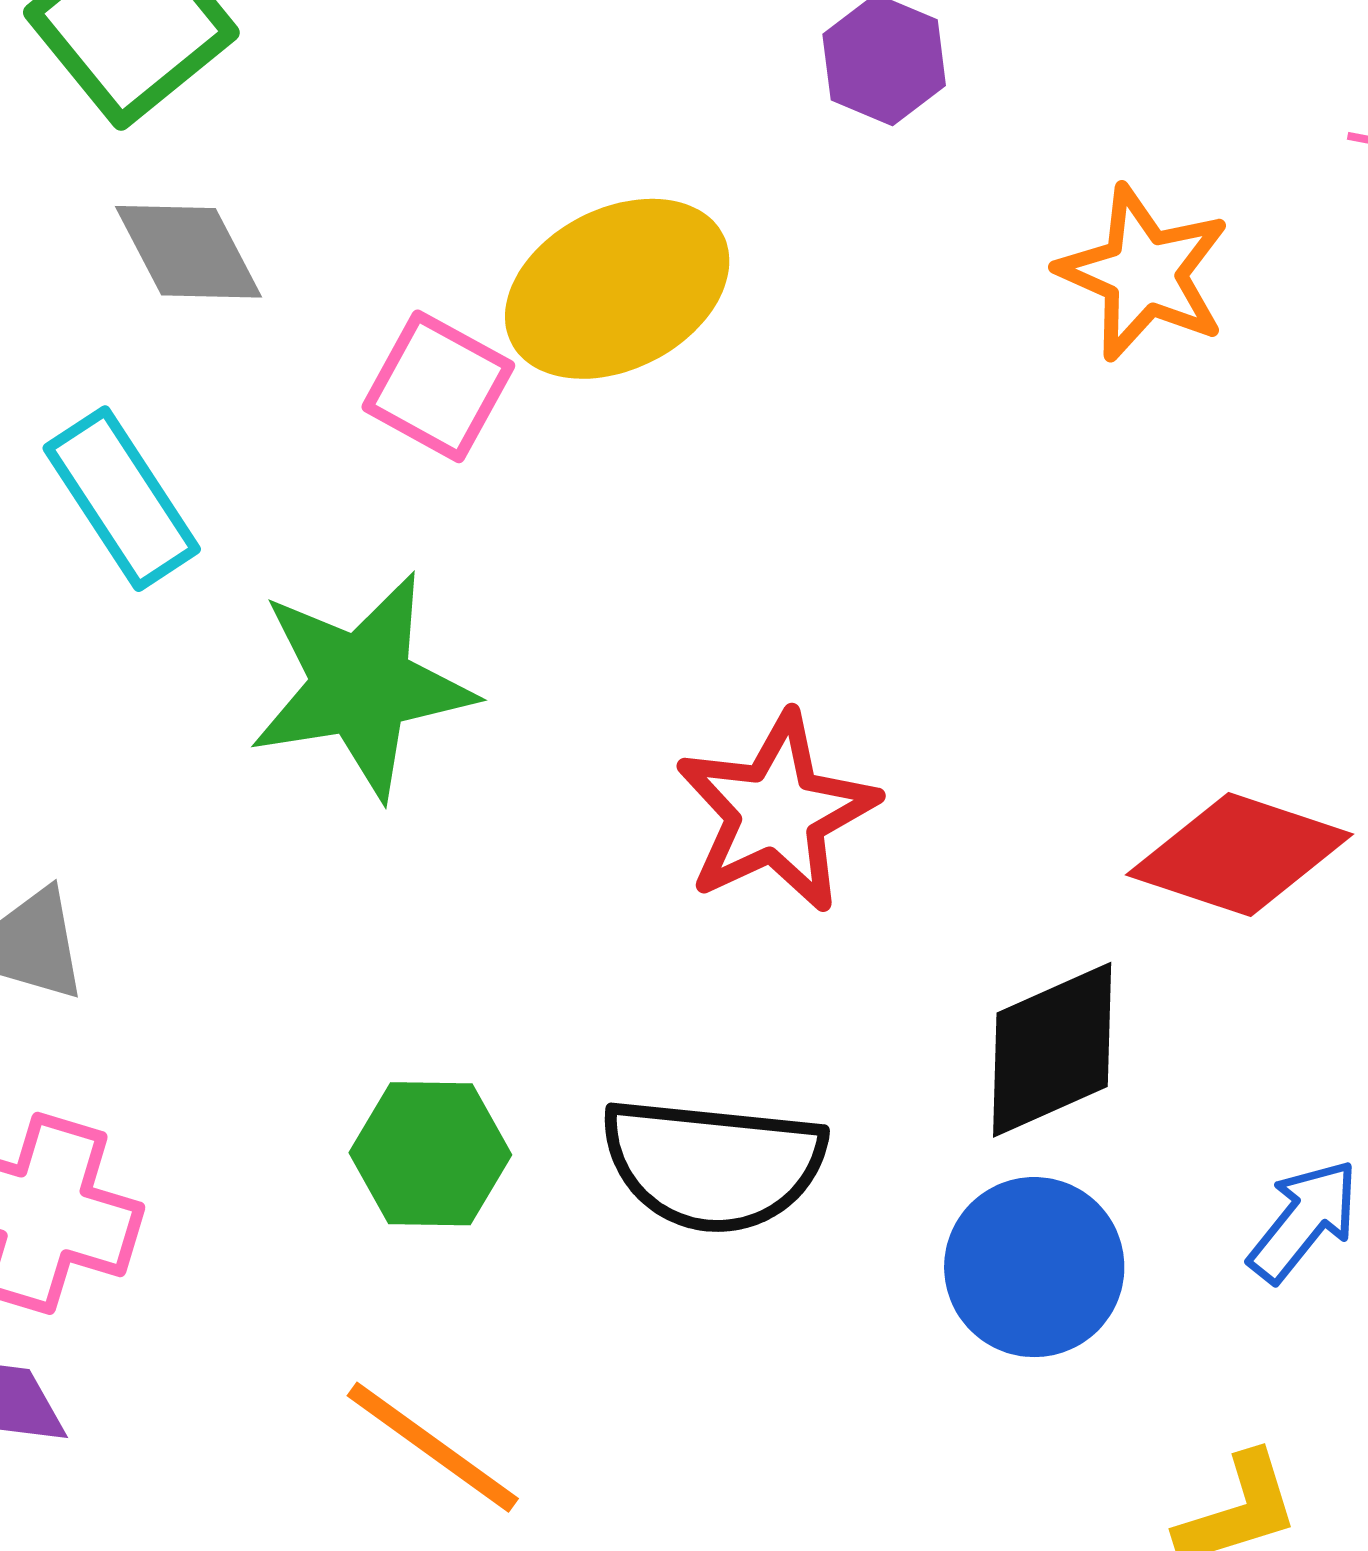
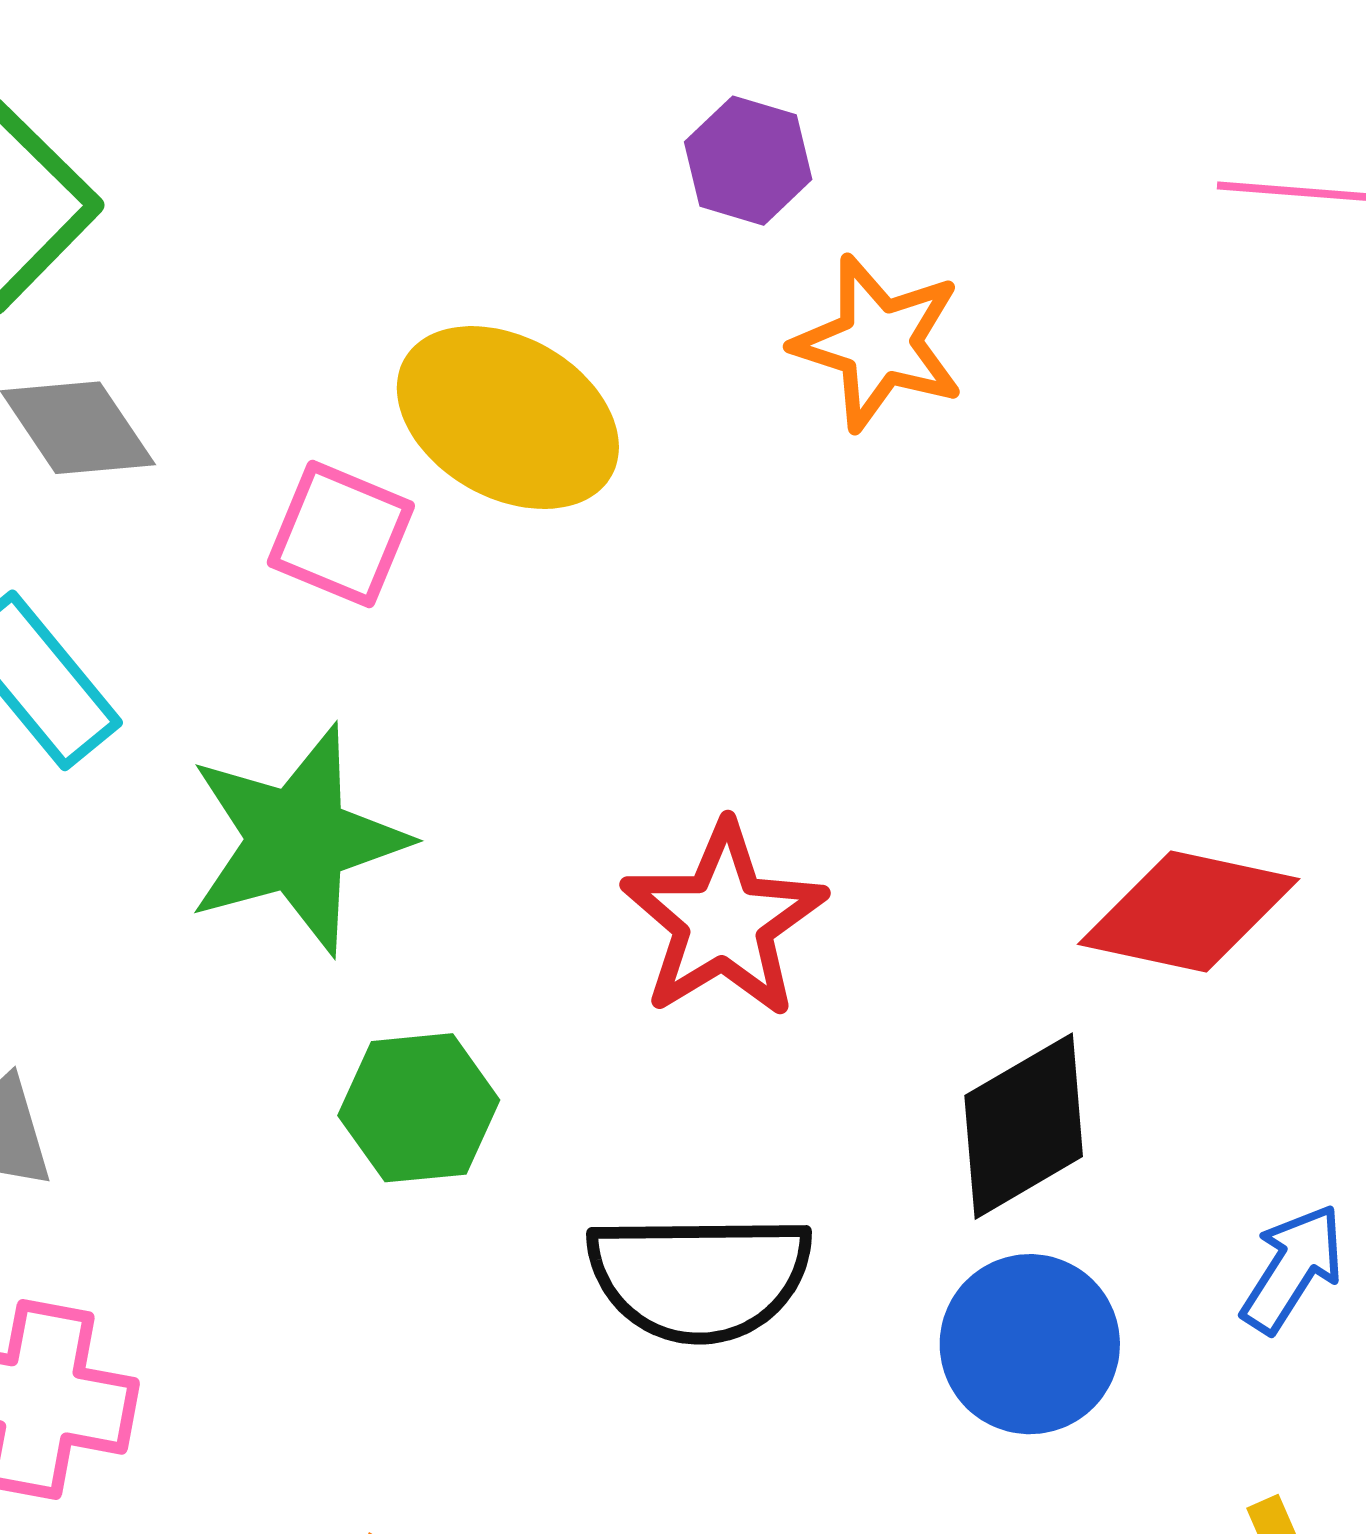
orange star: (1144, 273) -> (879, 343), moved
yellow ellipse: (617, 289) -> (508, 418), turned 63
green hexagon: (430, 1154) -> (419, 1108), moved

